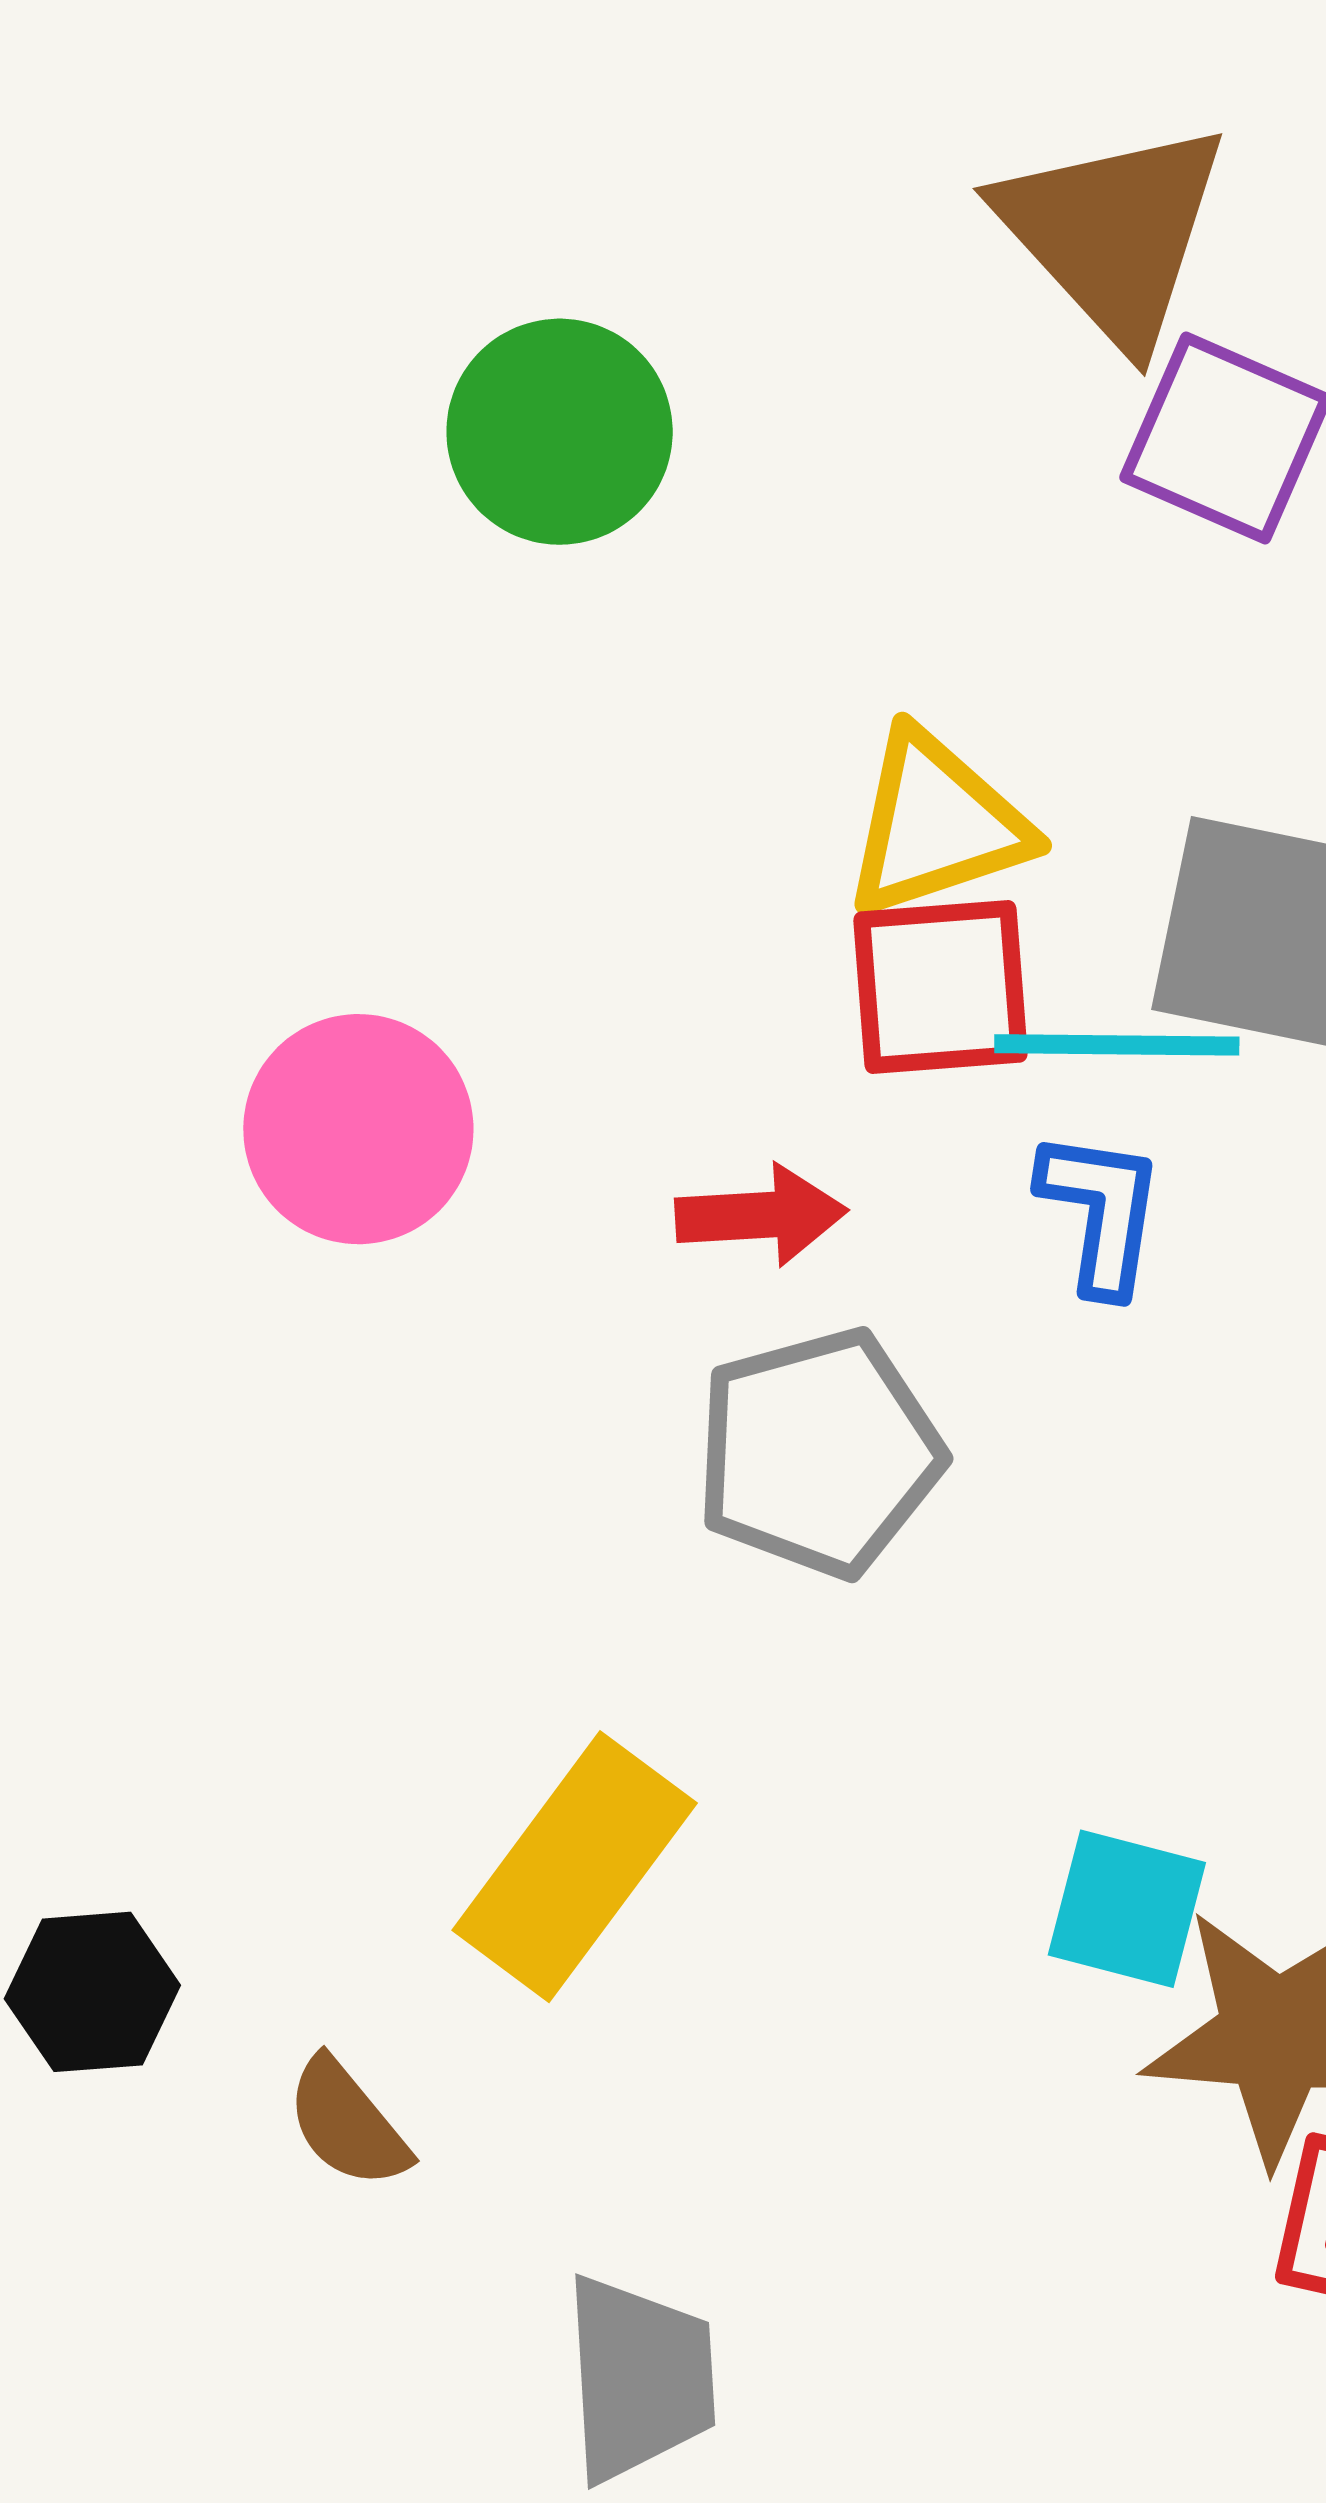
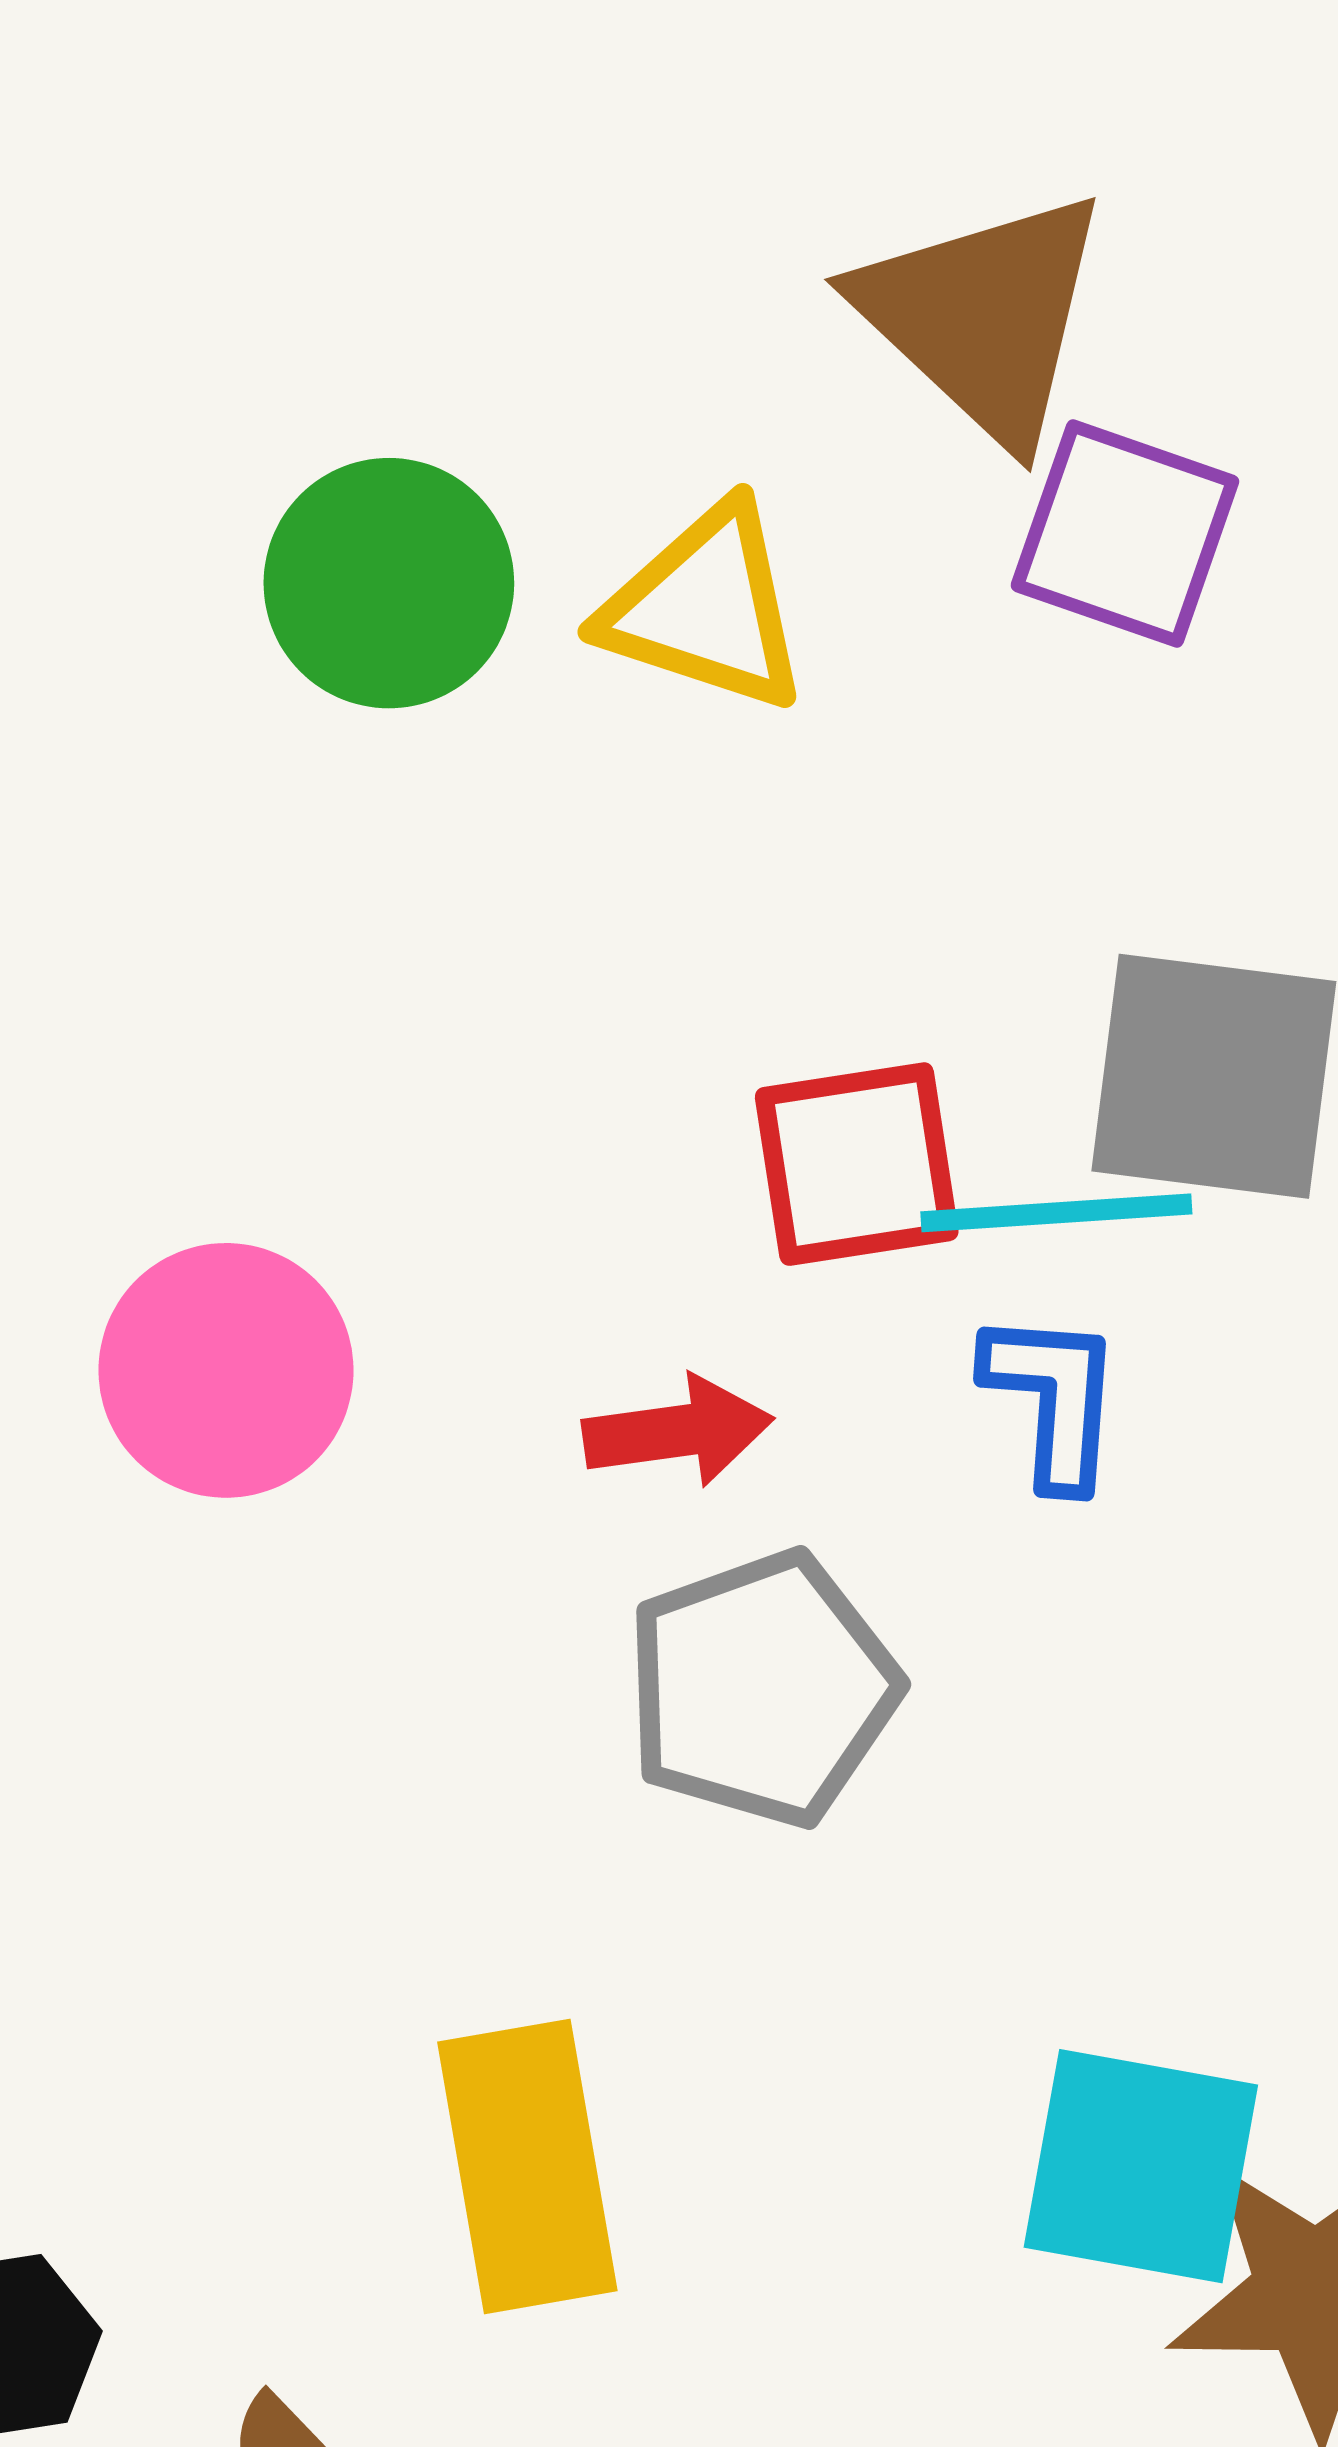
yellow triangle: (936, 824) -> (705, 608), moved, turned 41
yellow rectangle: (575, 1867) -> (527, 2166), turned -42
cyan square: (1127, 1909) -> (1141, 2166), size x1.4

